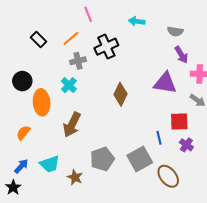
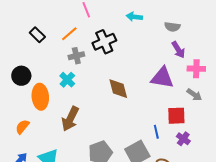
brown diamond: (121, 94) -> (118, 89), turned -40

